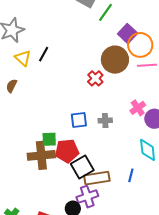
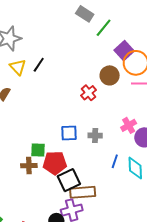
brown circle: (115, 60) -> (110, 75), size x0.7
brown cross: (41, 155) -> (29, 166), size x0.6
blue line: (131, 175) -> (115, 161), moved

